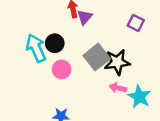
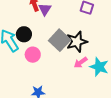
pink arrow: (118, 88) -> (81, 62), turned -40

